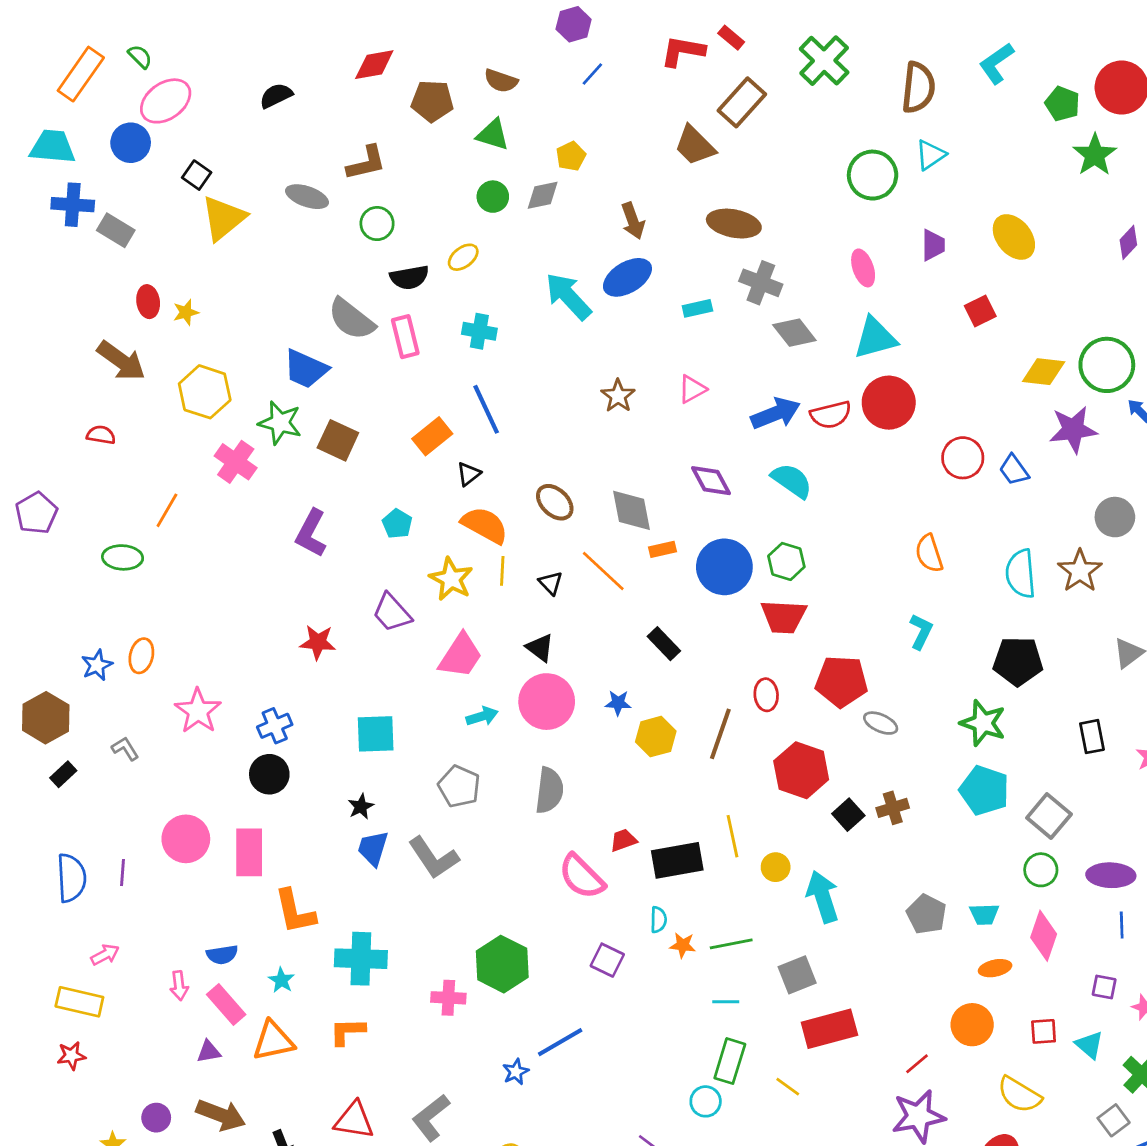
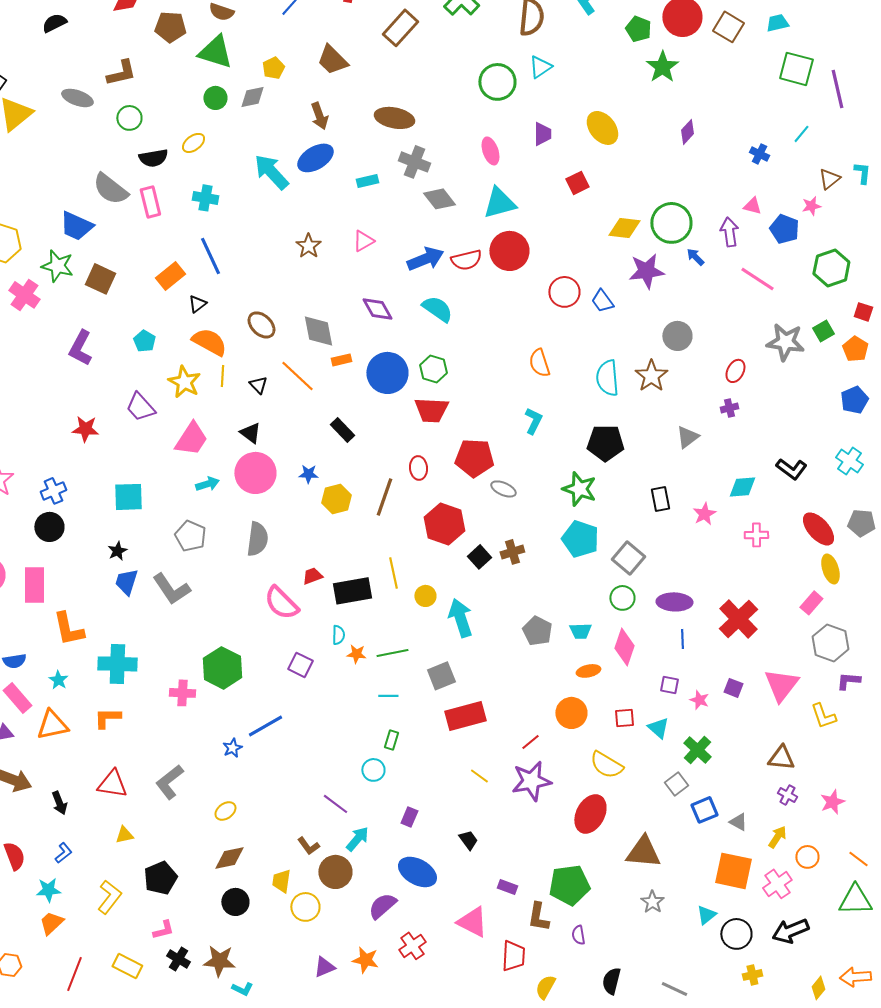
green triangle: (493, 135) -> (215, 52), size x1.4
brown trapezoid: (695, 145) -> (332, 60), moved
green rectangle: (730, 1061) -> (391, 740), size x0.6
yellow line: (788, 1087) -> (479, 776), moved

